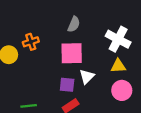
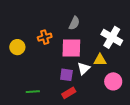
orange cross: (31, 42) -> (45, 37), moved
yellow triangle: (118, 66) -> (100, 60), moved

